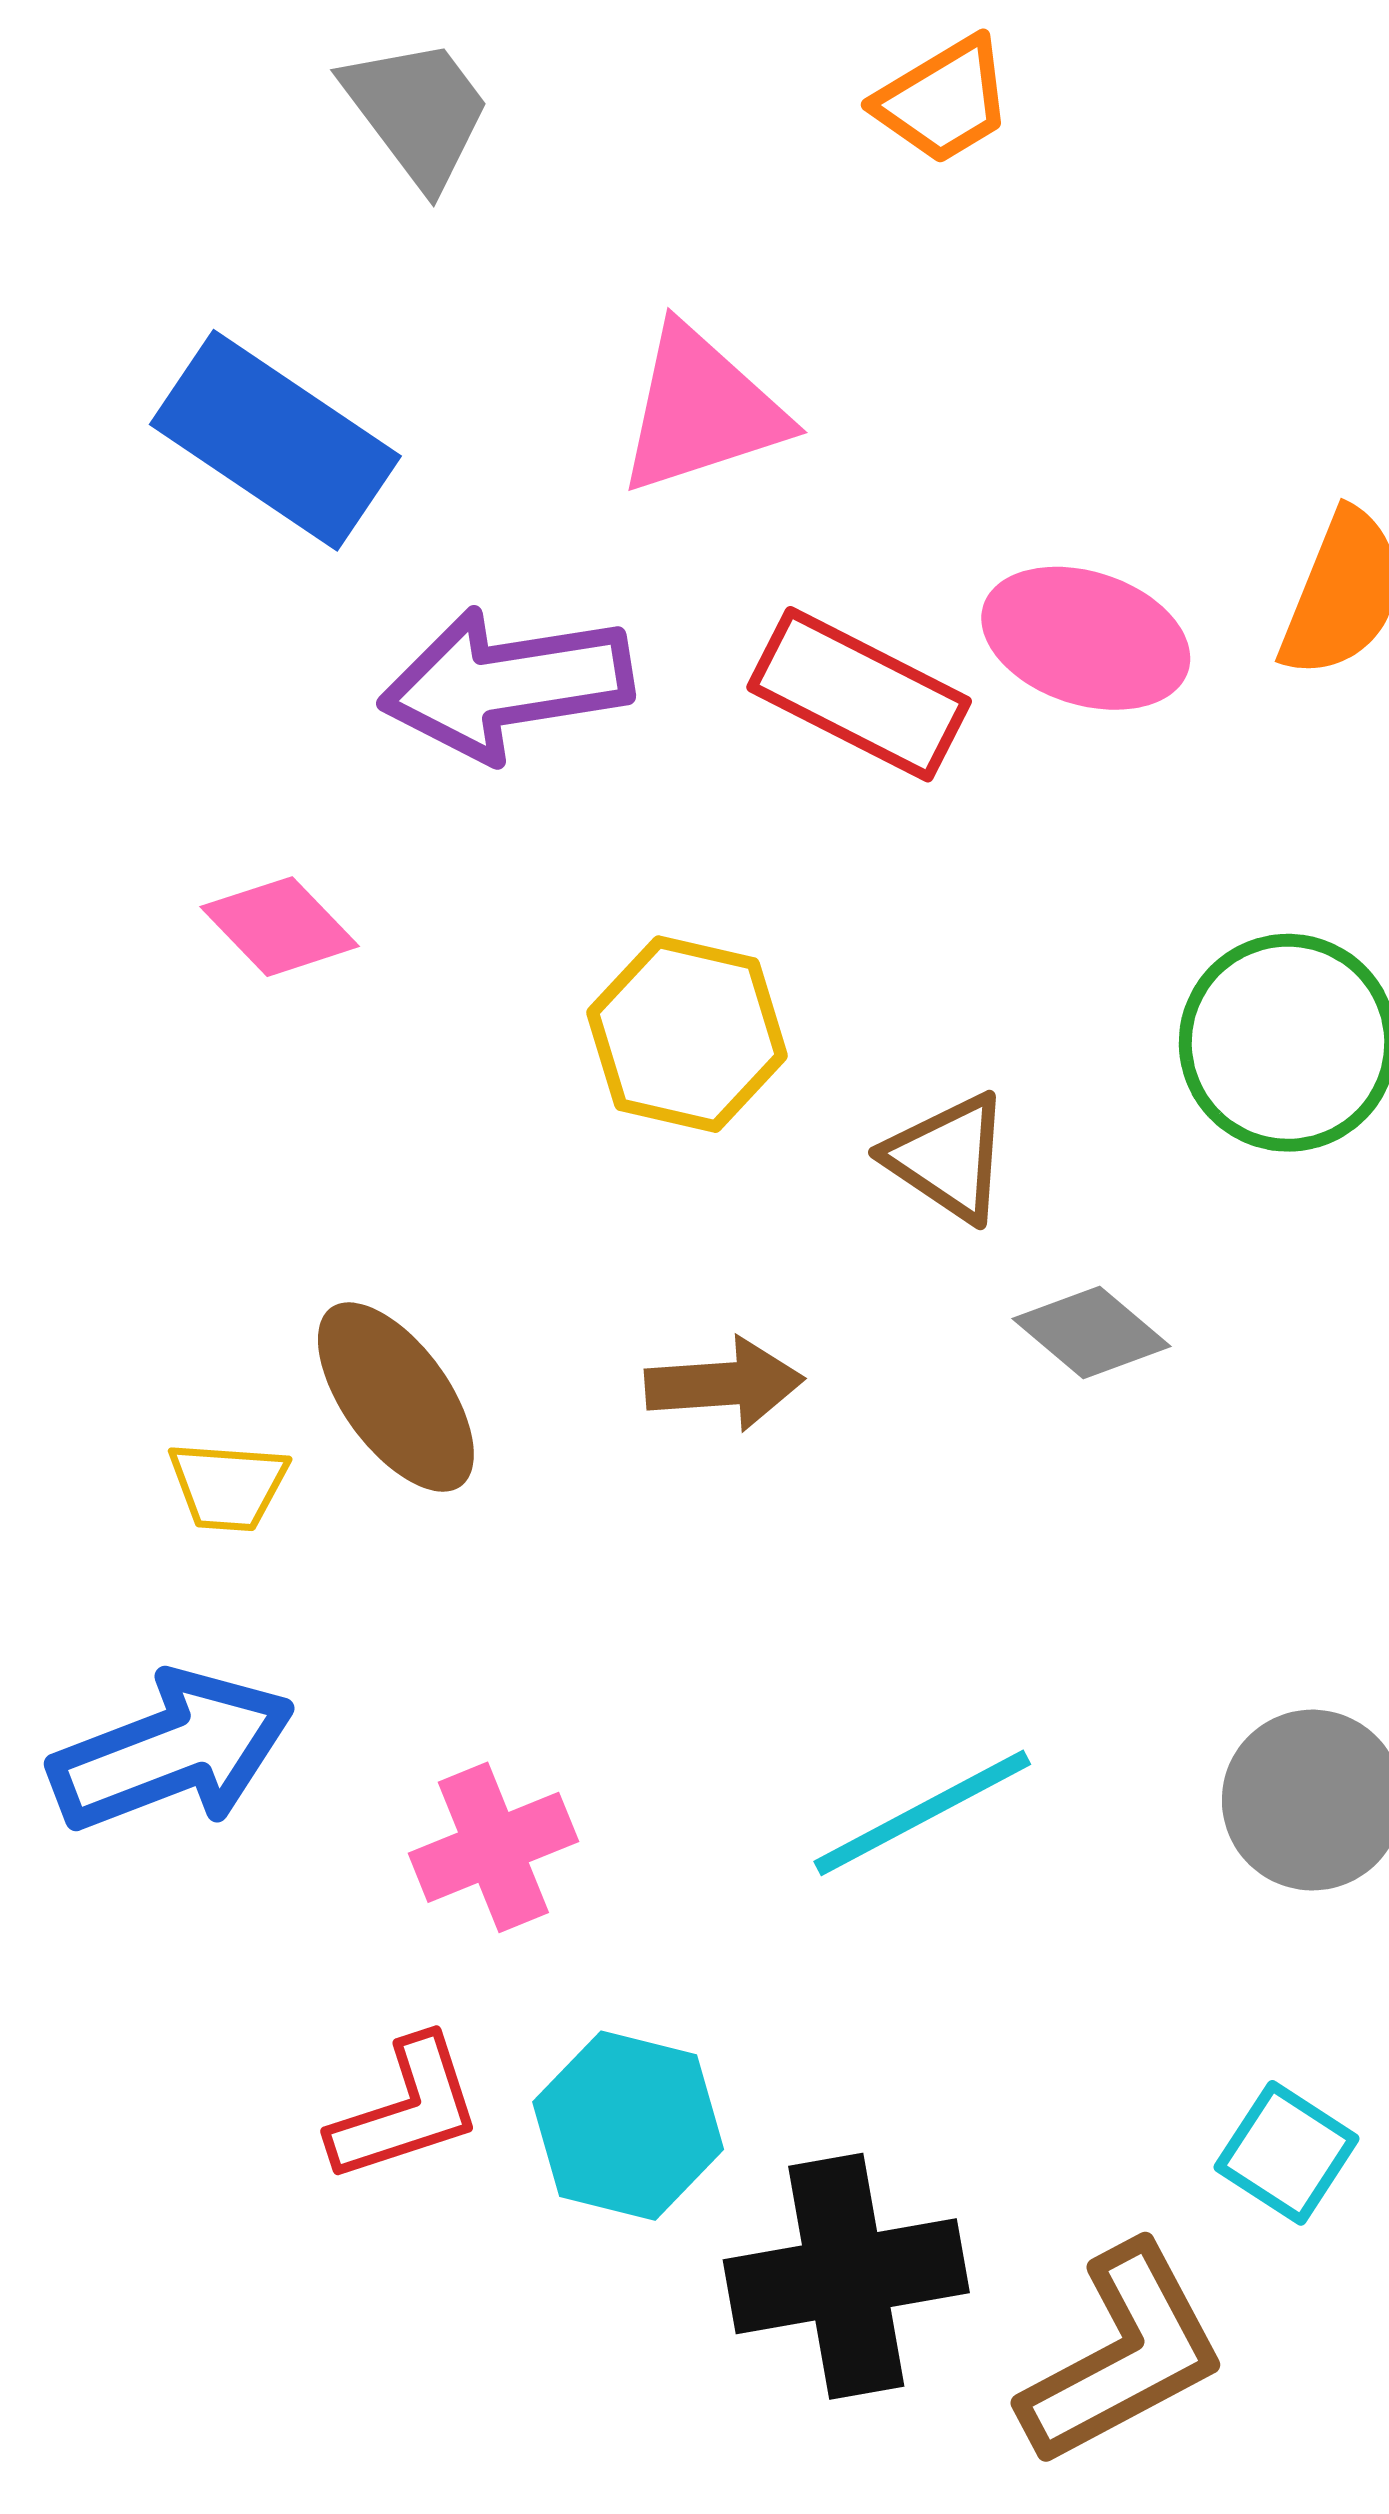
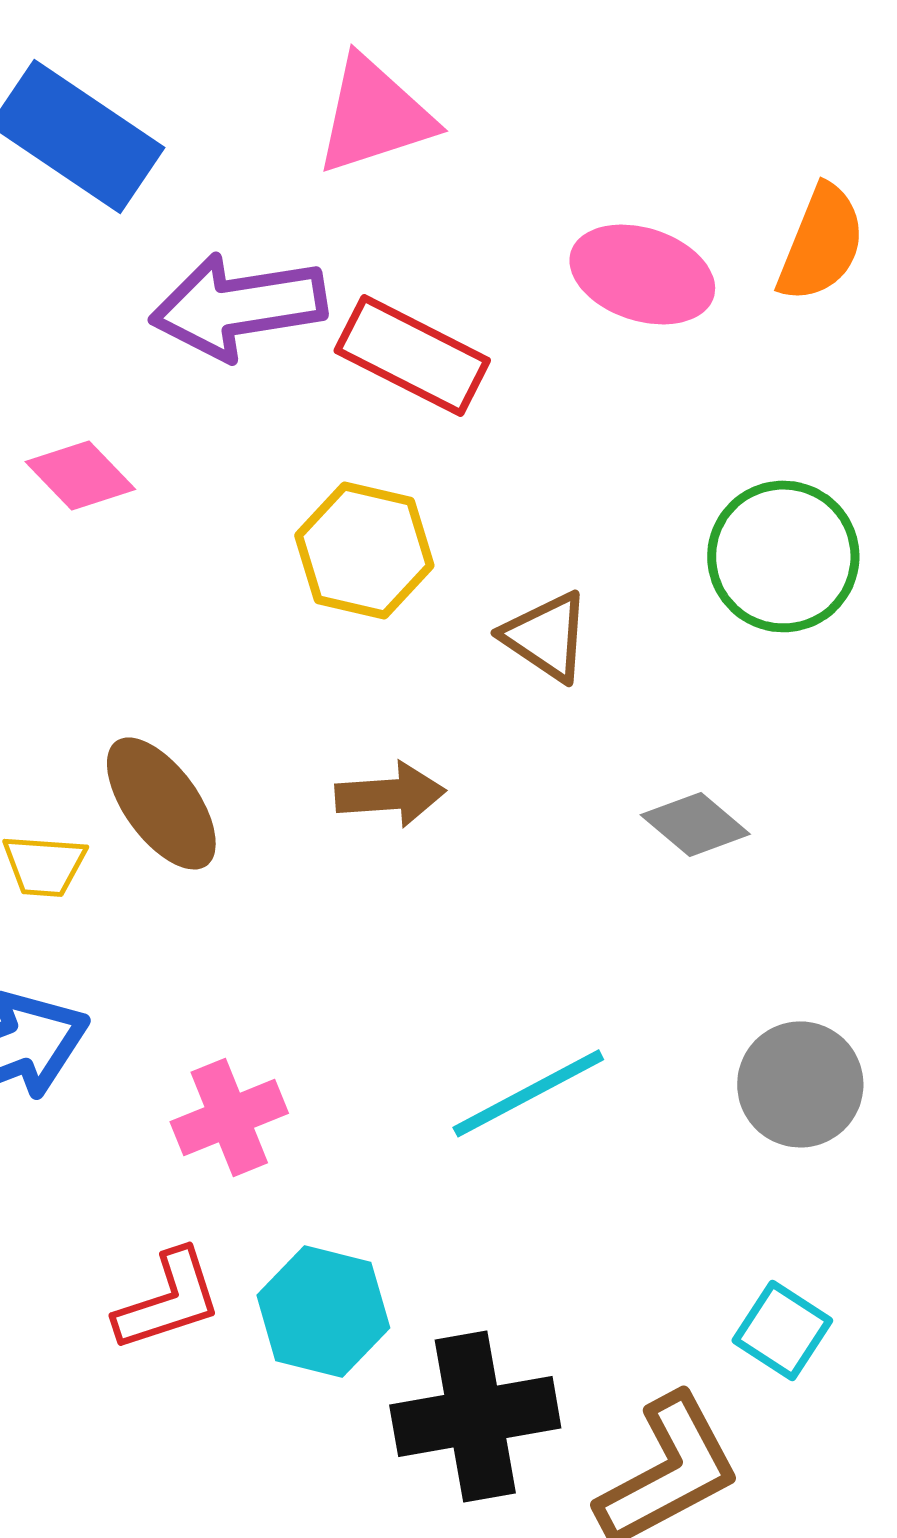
red rectangle: (859, 694) -> (412, 355), moved
gray diamond: (1091, 1332) -> (695, 824), moved

